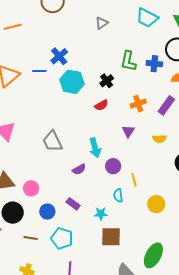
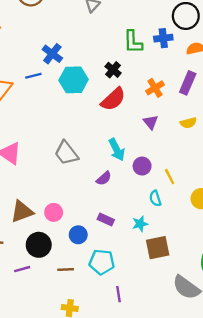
red semicircle: (101, 105) -> (113, 99), size x1.6

